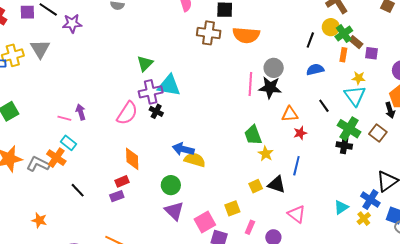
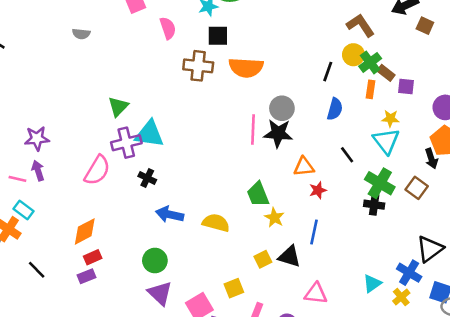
purple star: (72, 23) -> (37, 138), moved
blue semicircle: (315, 70) -> (335, 109), turned 120
black cross: (156, 111) -> (147, 178), moved
orange diamond: (132, 159) -> (85, 231), moved, turned 65
yellow semicircle: (195, 160) -> (216, 223), moved
pink triangle: (297, 214) -> (316, 294), turned -30

